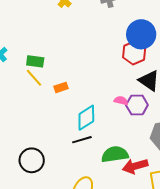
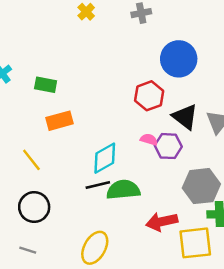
red hexagon: (134, 53) -> (149, 96), moved
yellow line: (34, 78) -> (31, 160), moved
orange rectangle: (61, 87) -> (60, 121), moved, size x1.5
green semicircle: (115, 154) -> (123, 190), moved

